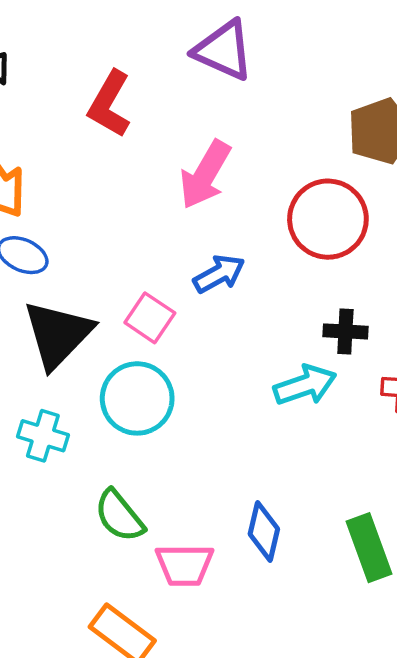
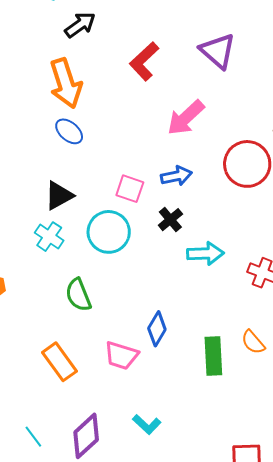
pink square: (150, 318) -> (130, 189), turned -32
black cross: (345, 331) -> (170, 220), moved, turned 30
black triangle: (58, 334) -> (59, 196), moved, size x0.7
pink trapezoid: (185, 565) -> (121, 355), moved

